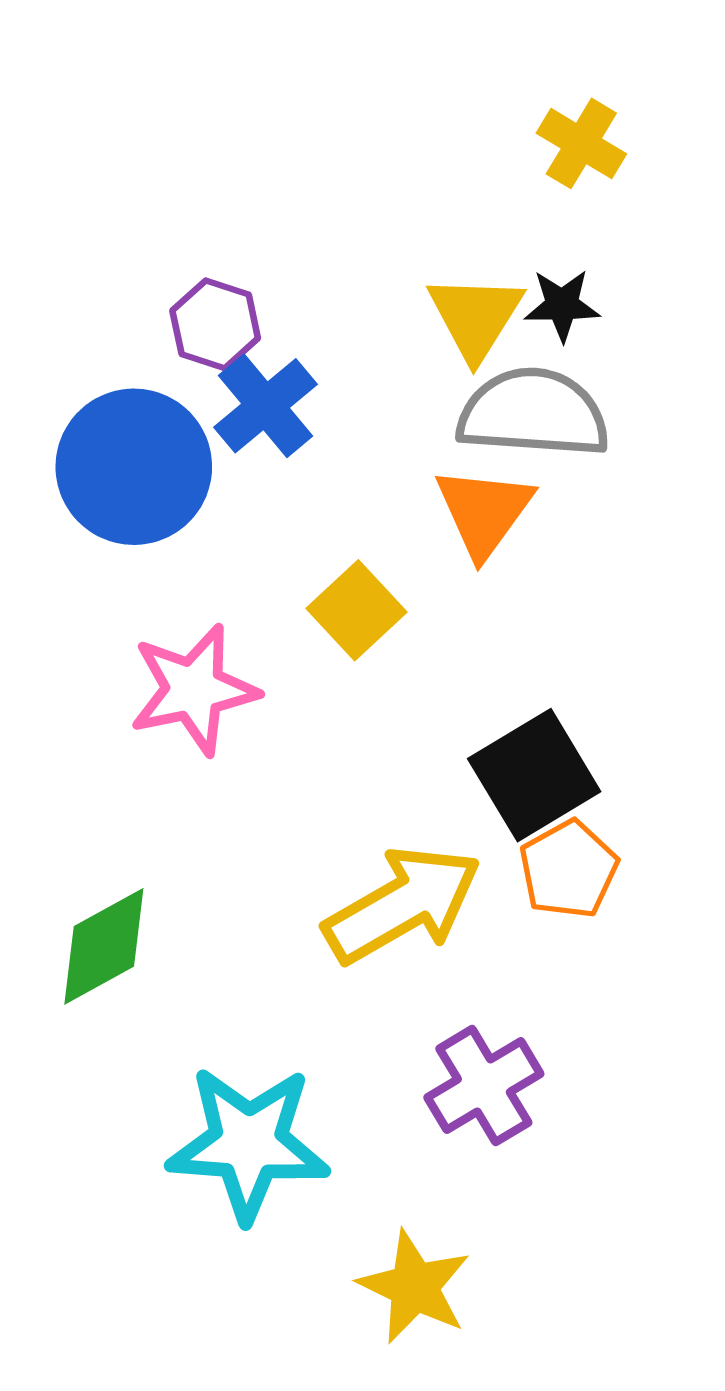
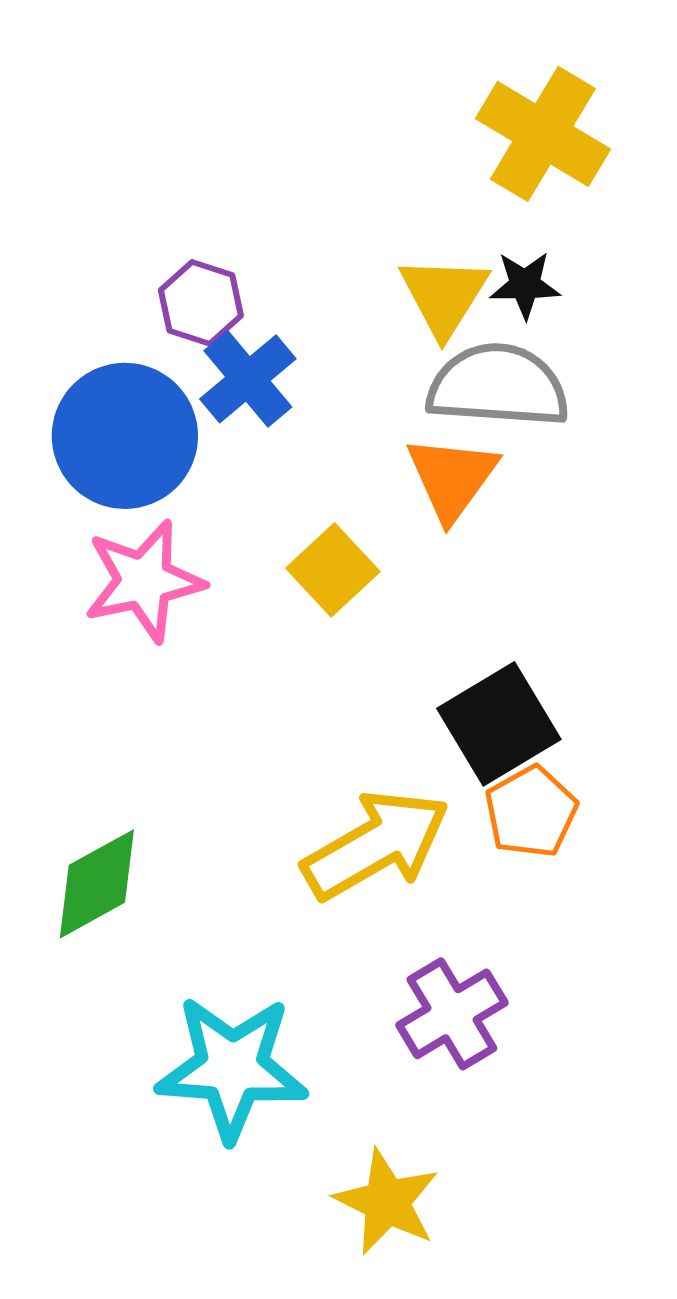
yellow cross: (581, 143) -> (543, 134), size x1.6
pink star: (194, 689) -> (144, 581), moved

